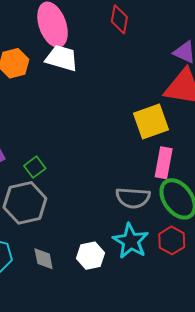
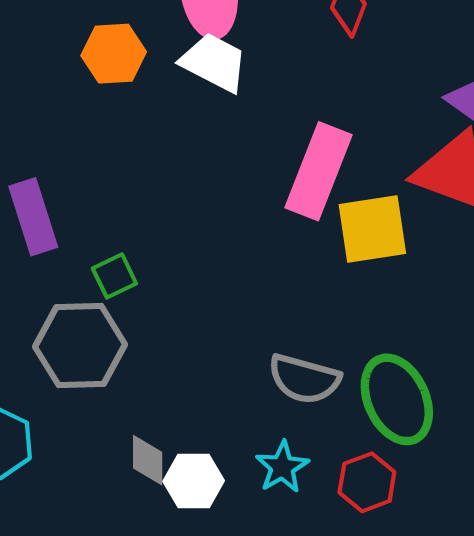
pink rectangle: (164, 163) -> (318, 171), moved, size x1.4
cyan star: (131, 241) -> (282, 467), size x0.7
gray diamond: (44, 259) -> (148, 460), moved

